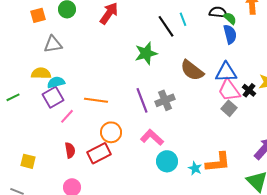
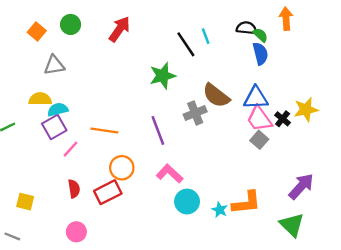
orange square: (38, 15) -> (37, 31), turned -35
gray cross: (165, 100) -> (195, 113), moved

